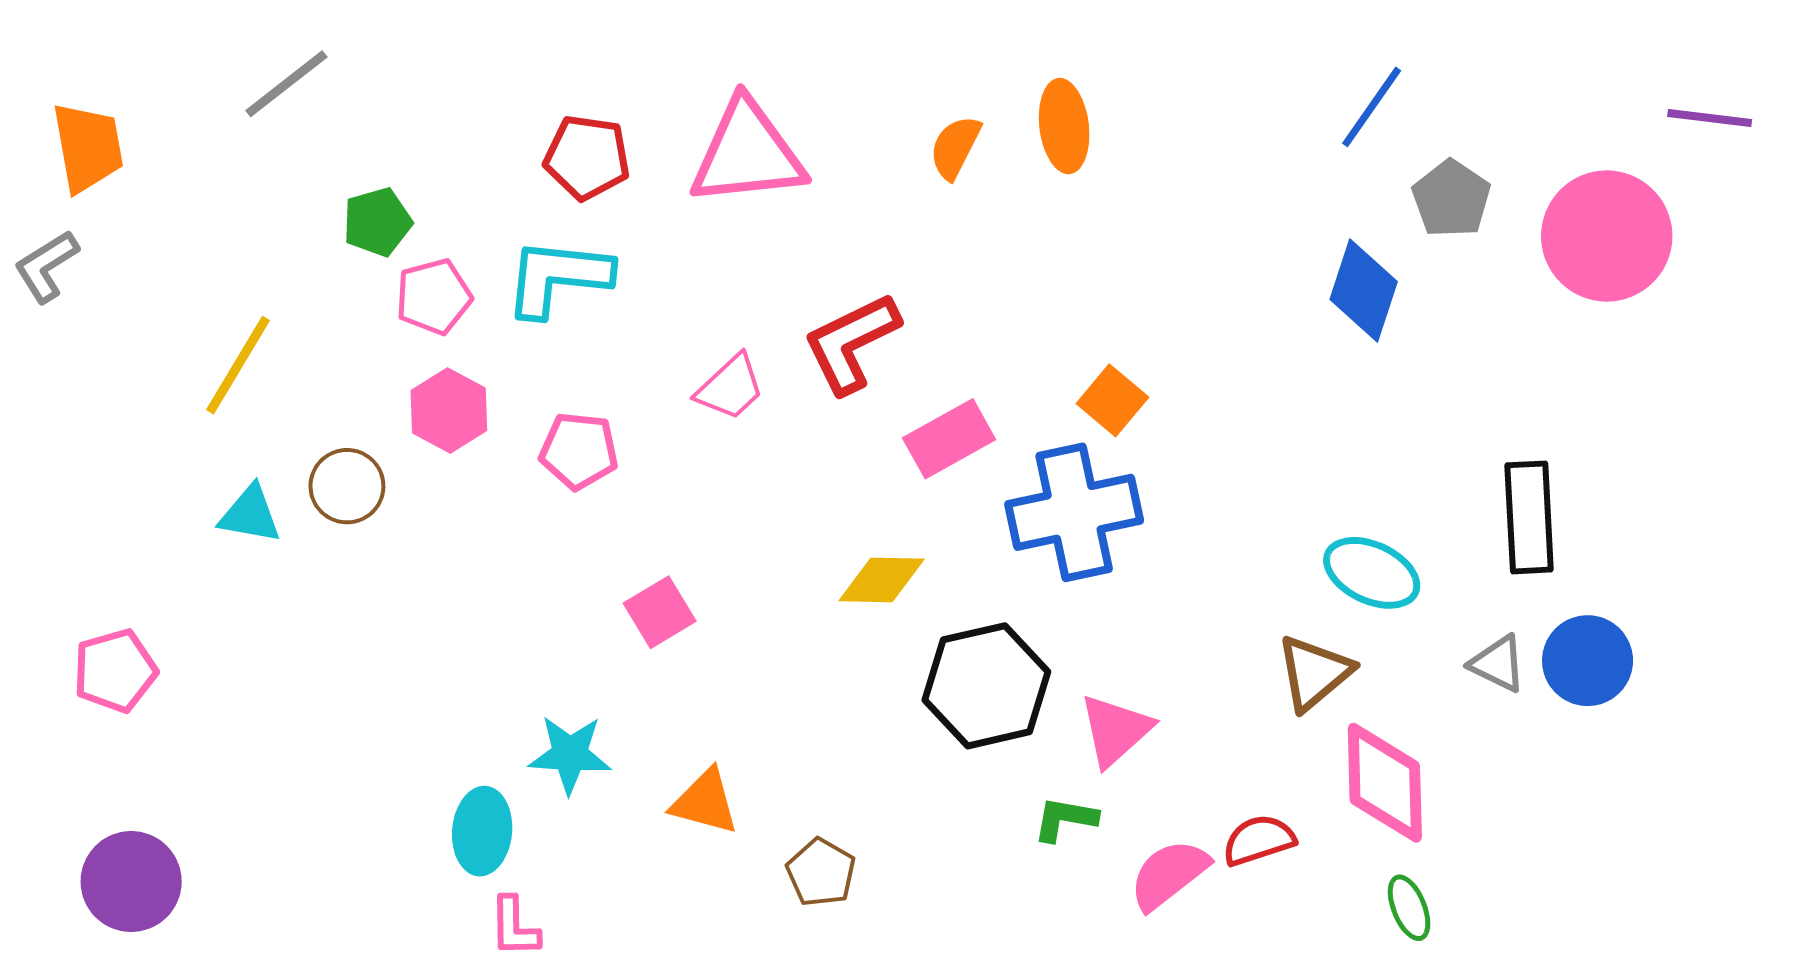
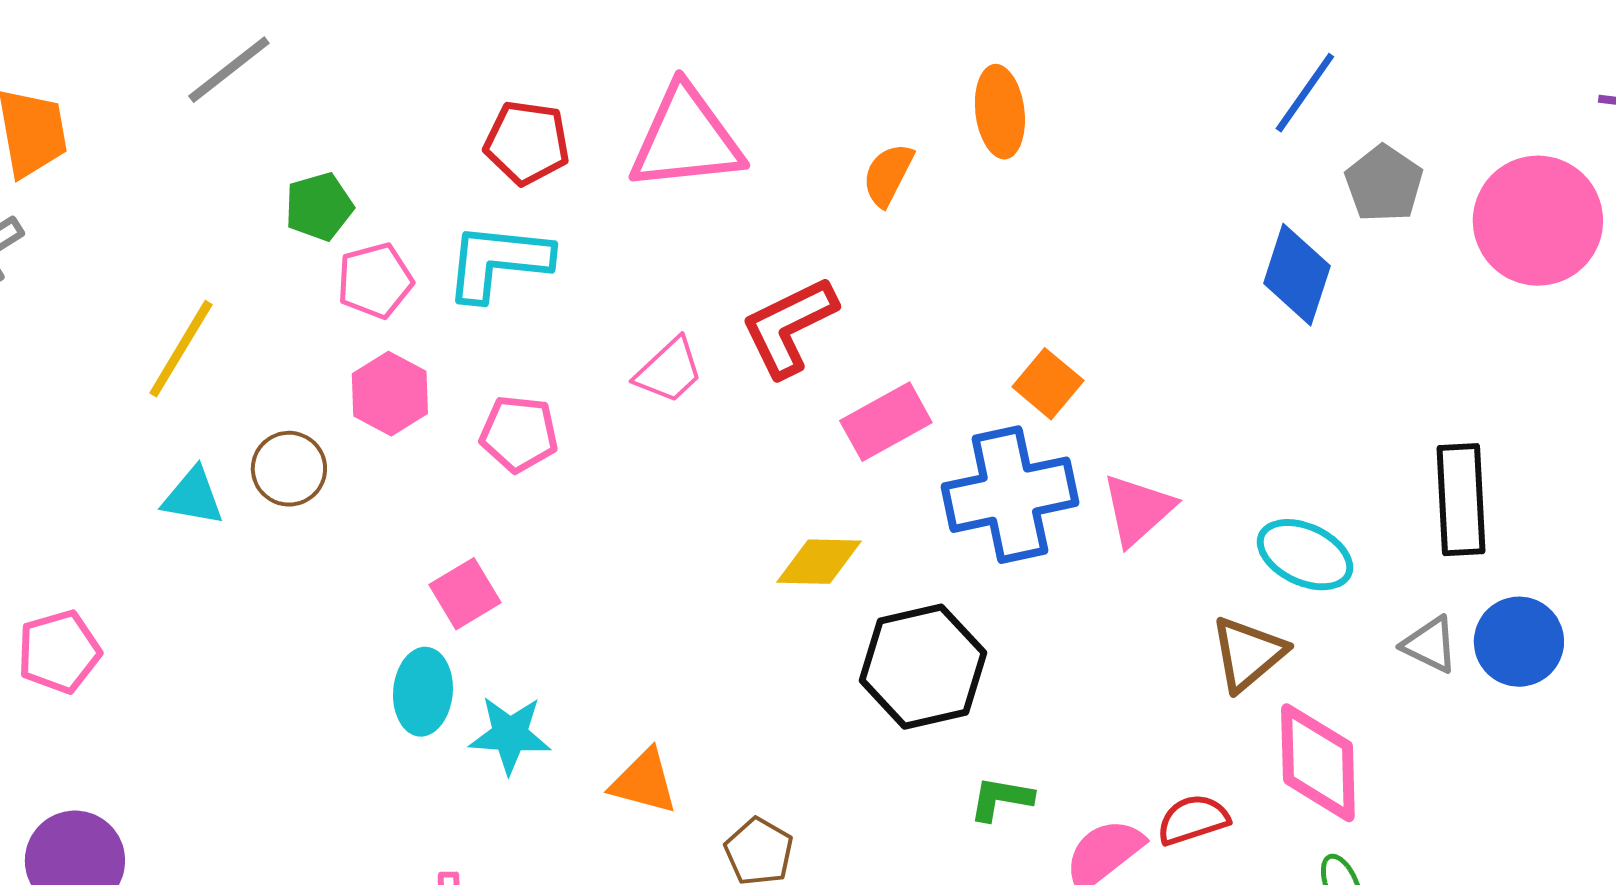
orange semicircle: (955, 147) -> (888, 175), moved
pink square: (660, 612) -> (465, 594), moved
pink triangle: (1116, 730) -> (1138, 510), moved
cyan ellipse: (482, 831) -> (423, 692), moved

